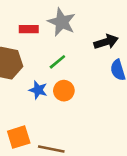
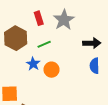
red rectangle: (29, 29) -> (39, 18), turned 56
green line: (57, 62) -> (44, 44), moved

